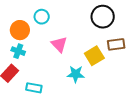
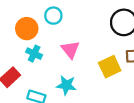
cyan cross: (18, 51) -> (34, 54), moved
cyan star: (76, 74) -> (66, 85), moved

